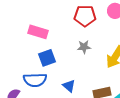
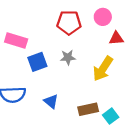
blue square: (47, 58) -> (37, 62), moved

